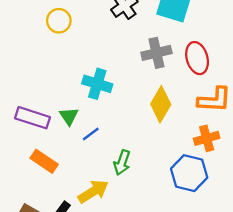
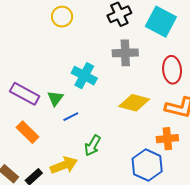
gray cross: (156, 53) -> (125, 53), moved
yellow diamond: (161, 104) -> (134, 103), turned 64

